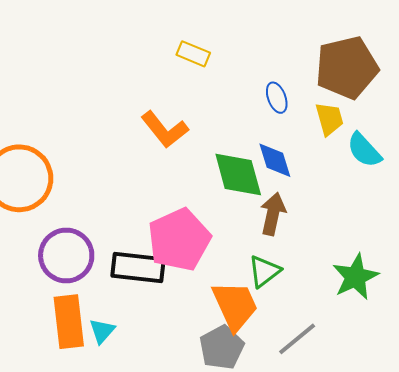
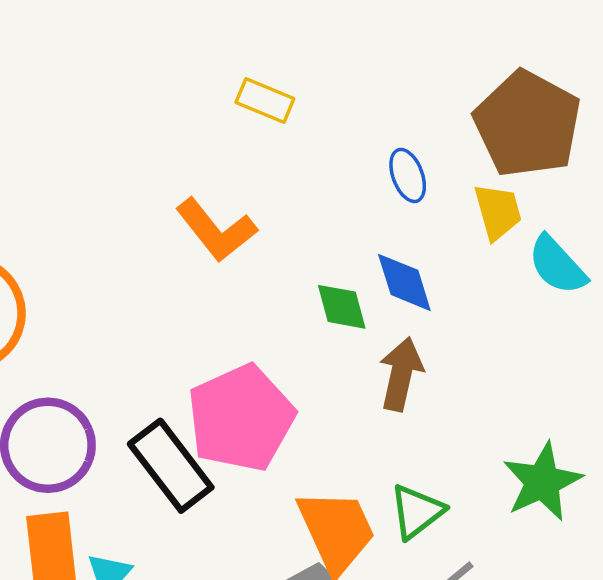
brown pentagon: (347, 68) -> (527, 124), turned -30
green diamond: (238, 175) -> (342, 307), size x0.6
black rectangle: (138, 267) -> (171, 466), turned 46
green triangle: (264, 271) -> (417, 512), moved

